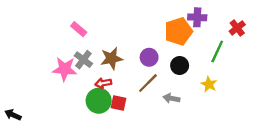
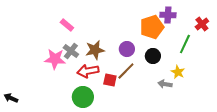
red arrow: (103, 83) -> (88, 71), size x1.5
gray arrow: (171, 98) -> (165, 84), moved
green circle: (99, 101) -> (83, 97), moved
red square: (119, 103) -> (110, 80), moved

